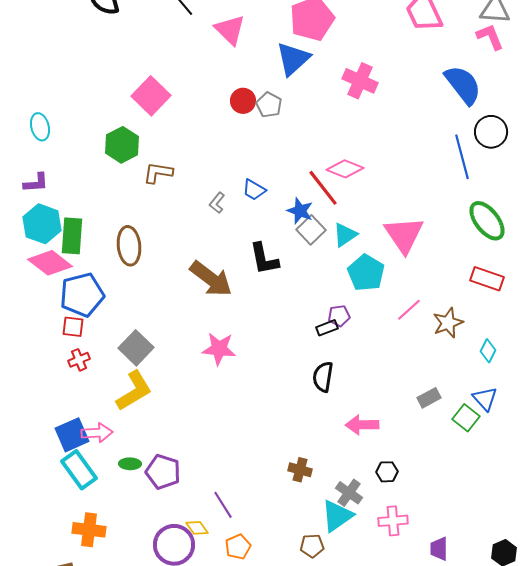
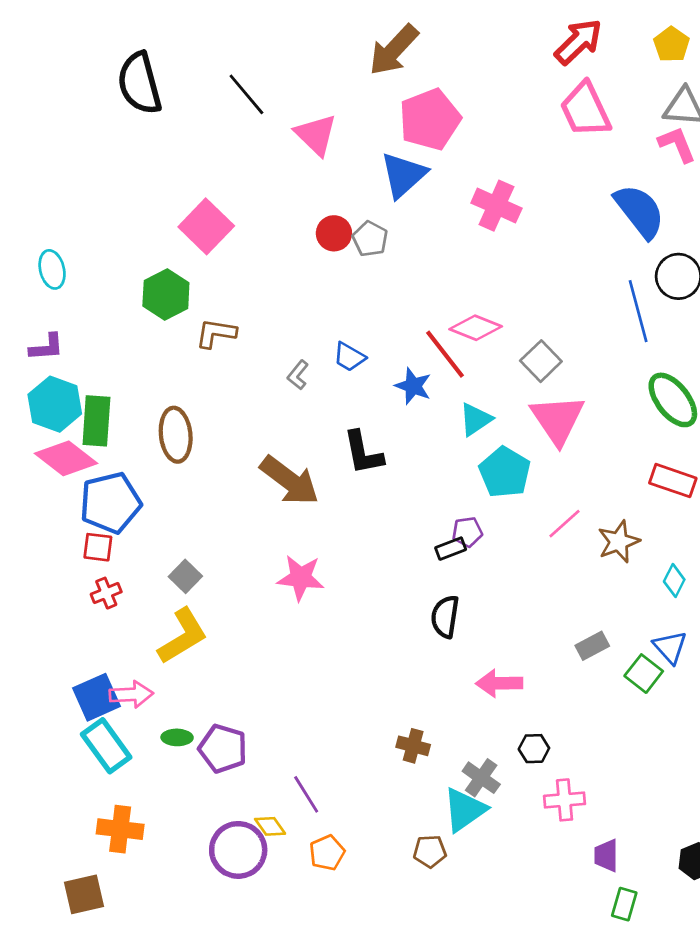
gray square: (311, 230) -> (541, 361), moved
gray square: (136, 348) -> (185, 576), size x0.7
pink cross: (393, 521) -> (565, 800), moved

